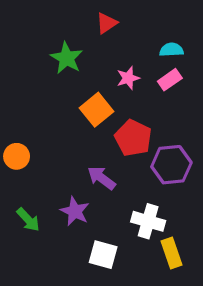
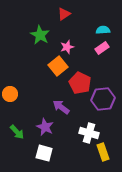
pink star: (128, 78) -> (67, 47), moved
white square: (103, 255) -> (44, 153), moved

